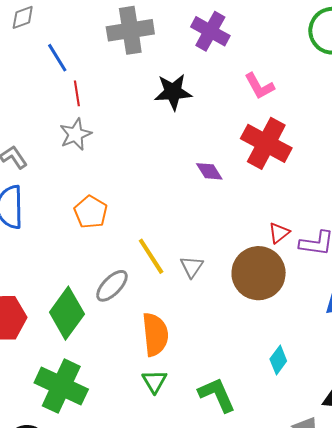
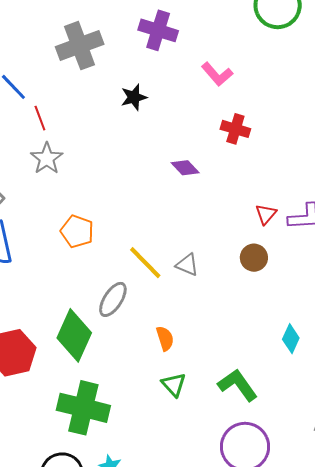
black star: (173, 92) -> (134, 97), size x0.7
red cross: (266, 143) -> (235, 129), size x0.6
gray triangle: (192, 267) -> (187, 265), turned -30
brown circle: (259, 273) -> (254, 258), size x0.5
orange semicircle: (155, 334) -> (165, 338), size x0.6

